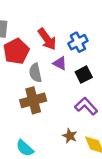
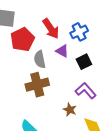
brown star: (70, 136) -> (70, 110), moved

